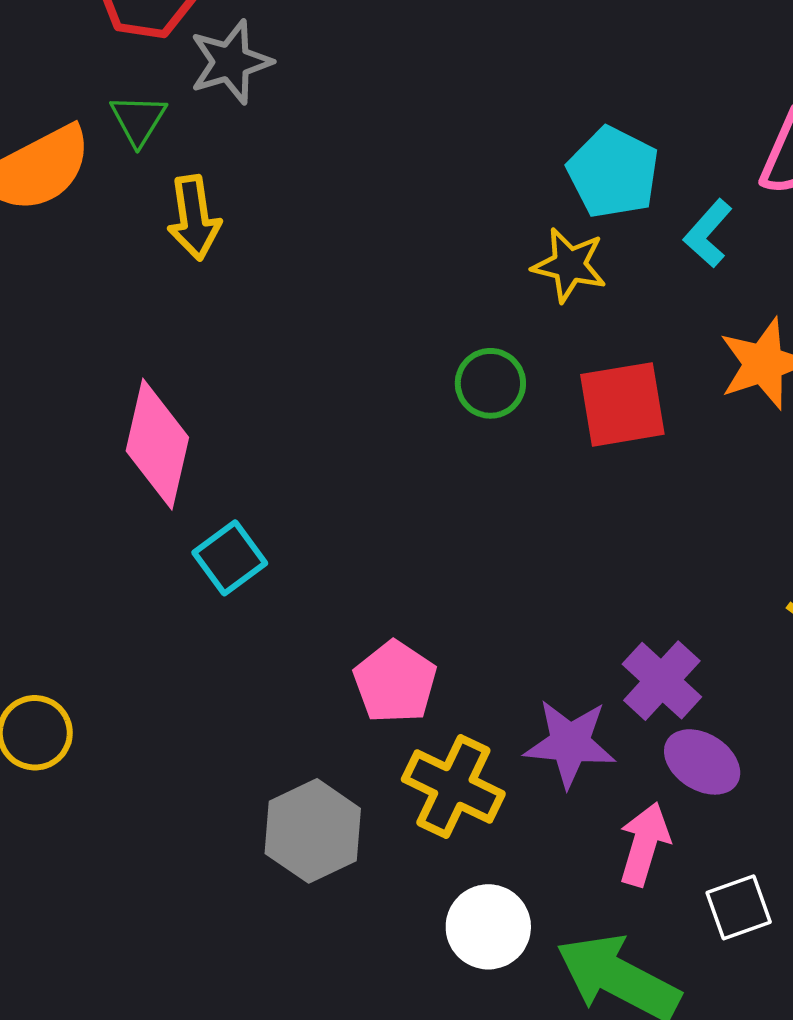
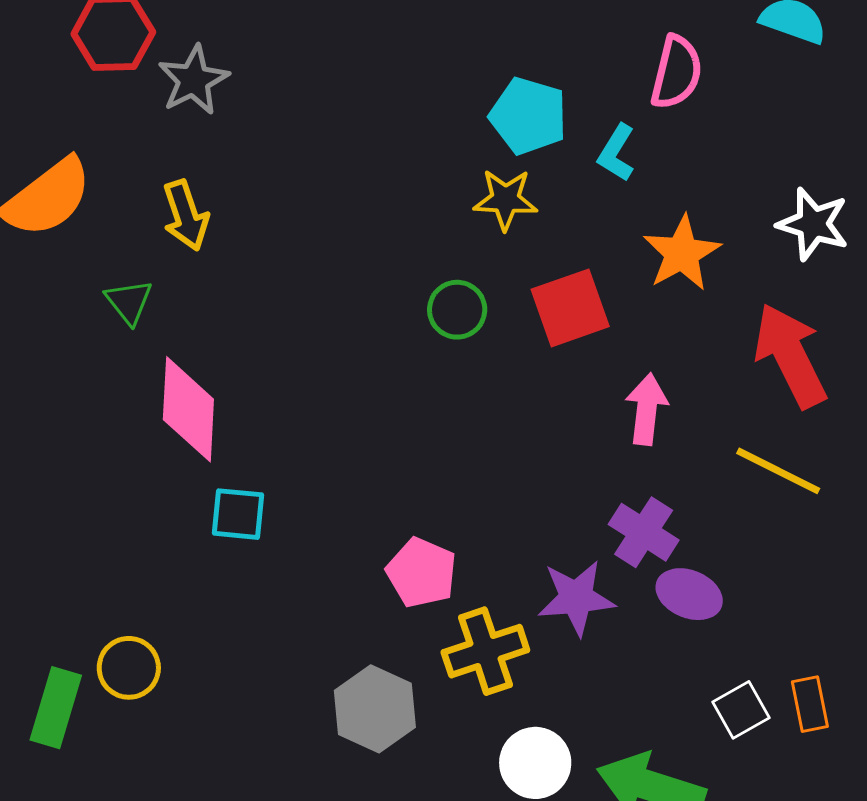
green triangle: (138, 120) -> (129, 302), moved
cyan square: (230, 558) -> (238, 514), moved, turned -38
yellow cross: (453, 787) -> (485, 651), turned -34
pink arrow: (644, 844) -> (647, 409), moved

